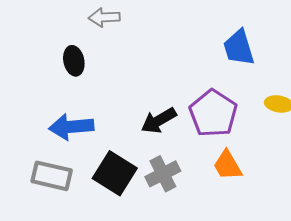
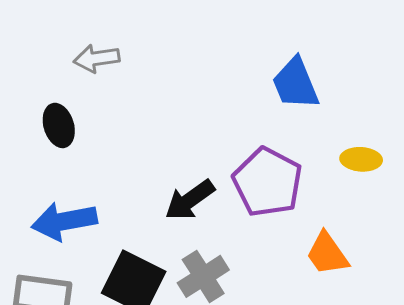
orange trapezoid: (227, 165) -> (327, 254), moved

